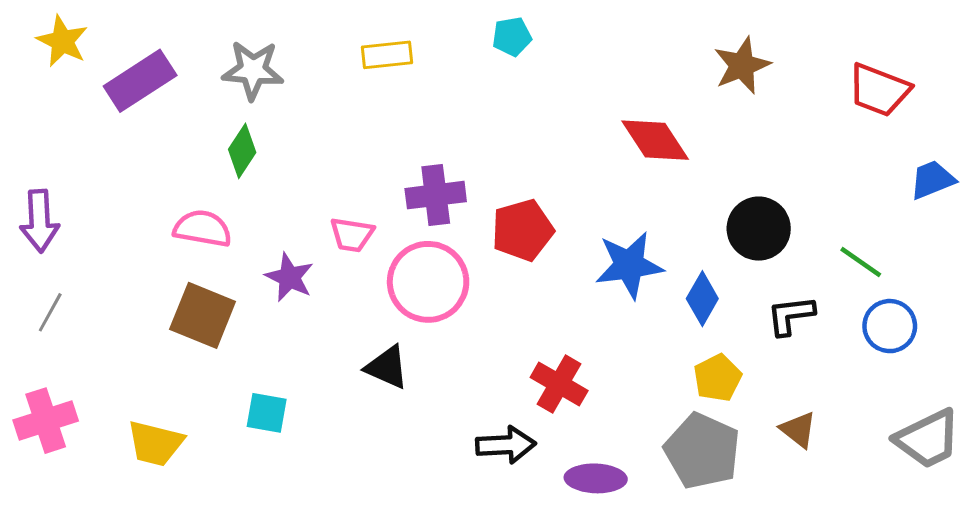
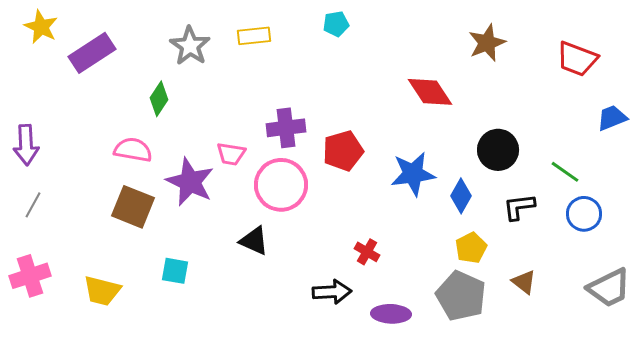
gray star: (253, 70) -> (190, 46), moved, turned 30
purple star: (289, 277) -> (190, 182), size x1.5
red cross: (559, 384) -> (367, 252), size x0.7

